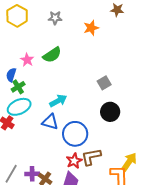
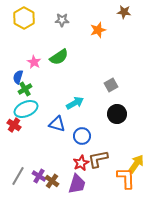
cyan arrow: (58, 101) -> (75, 103), moved
blue circle: (75, 134) -> (82, 136), size x0.7
purple cross: (32, 174) -> (39, 176), turned 32

